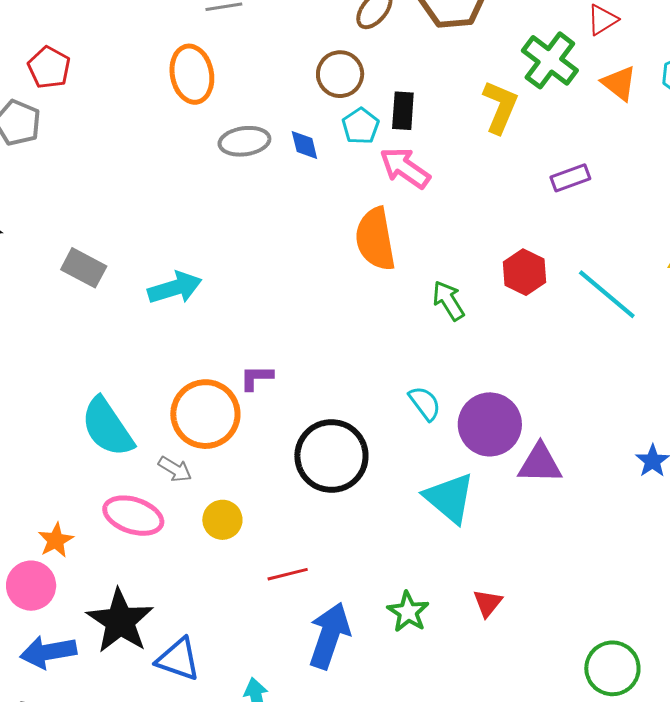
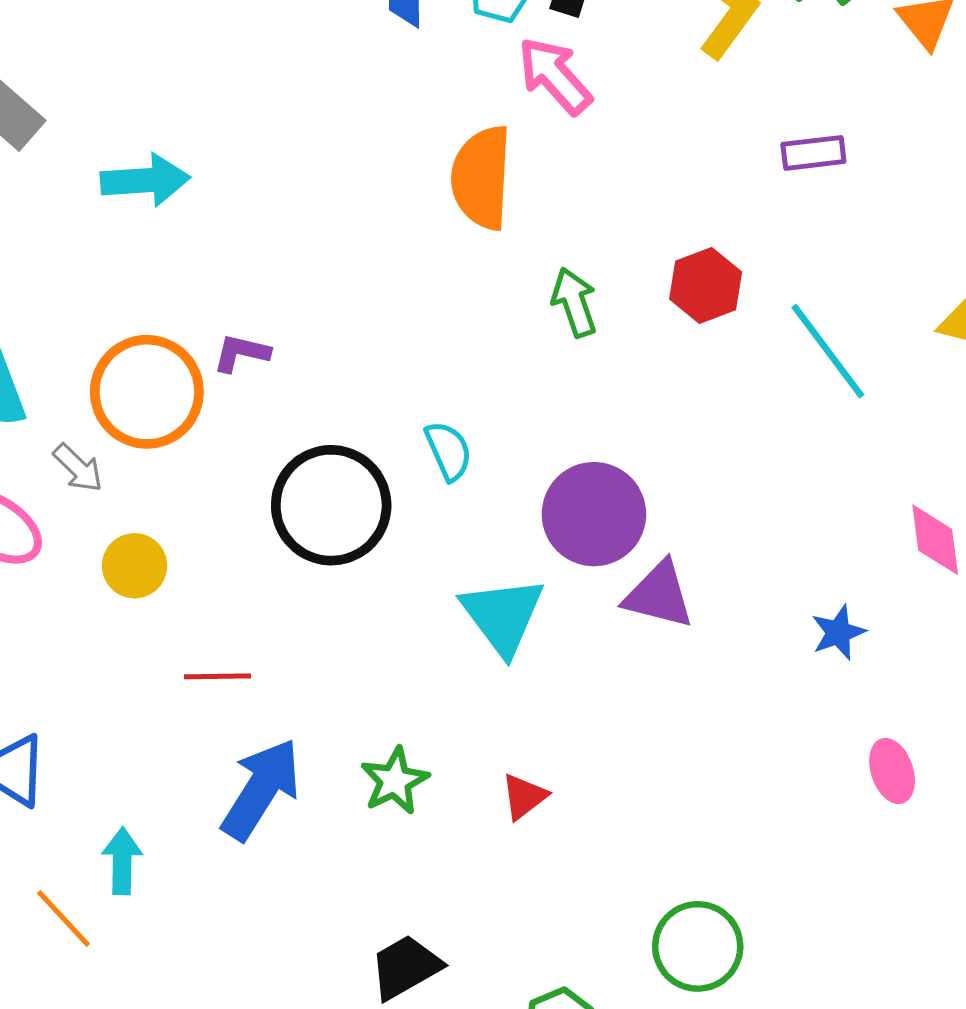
cyan semicircle: (425, 403) -> (448, 451), moved

